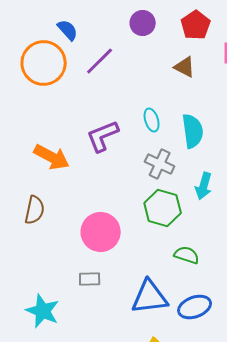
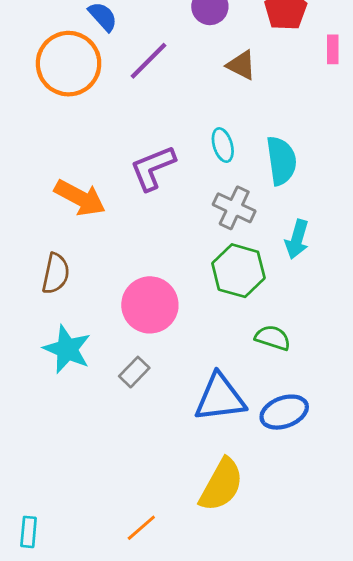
brown triangle: (185, 67) -> (241, 65), moved
gray rectangle: (90, 279) -> (134, 372), turned -45
cyan star: (43, 311) -> (67, 349), moved

